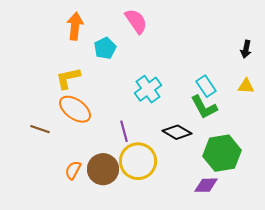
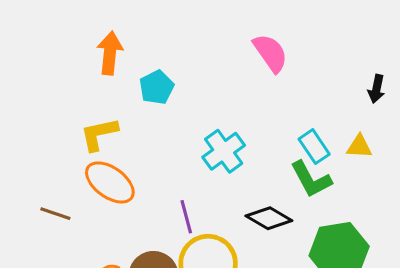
pink semicircle: (136, 21) -> (270, 53), moved
yellow triangle: (246, 86) -> (359, 147), moved

